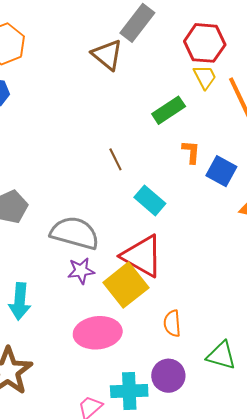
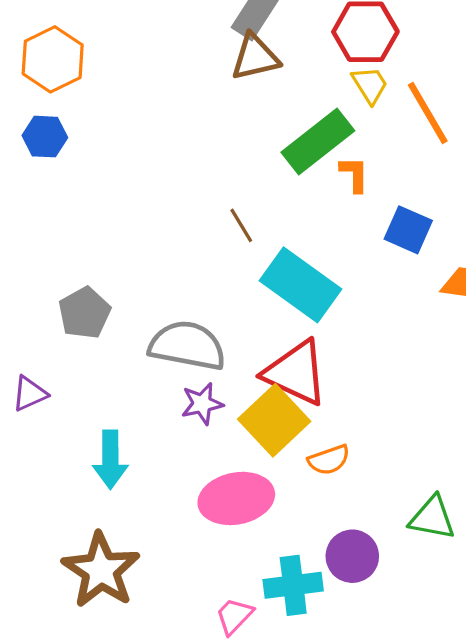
brown triangle: (107, 55) -> (255, 57), moved, turned -48
green rectangle: (169, 110) -> (318, 142), size x1.4
orange L-shape: (191, 152) -> (354, 174), moved
cyan rectangle: (150, 200) -> (301, 285), size x1.6
orange semicircle: (172, 323) -> (329, 460), moved, turned -100

